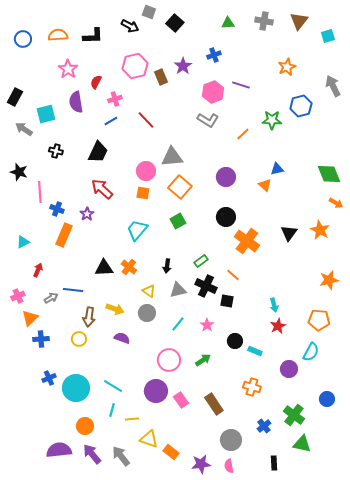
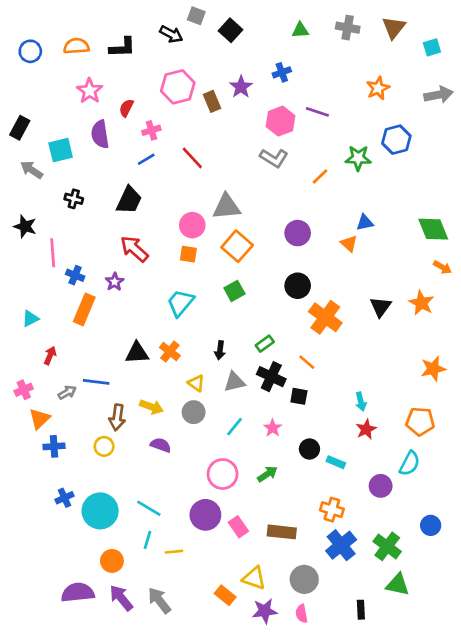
gray arrow: (333, 86) -> (439, 95), moved, turned 105
brown rectangle: (214, 404) -> (282, 532), turned -50
blue cross: (264, 426) -> (341, 545), moved, size x1.6
yellow triangle: (149, 439) -> (254, 578), moved

